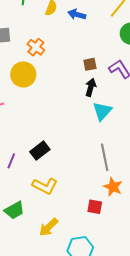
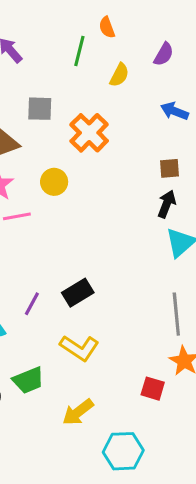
blue arrow: (77, 14) -> (174, 111), moved
orange cross: (36, 47) -> (89, 133), size x1.4
yellow circle: (23, 74) -> (54, 182), moved, size x0.7

